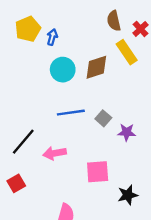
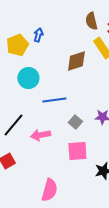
yellow pentagon: (28, 29) -> (17, 45), moved
cyan circle: (63, 70) -> (28, 78), moved
gray square: (103, 118) -> (75, 122), moved

